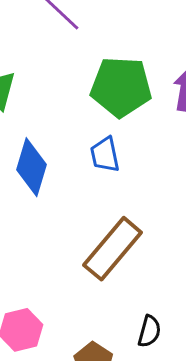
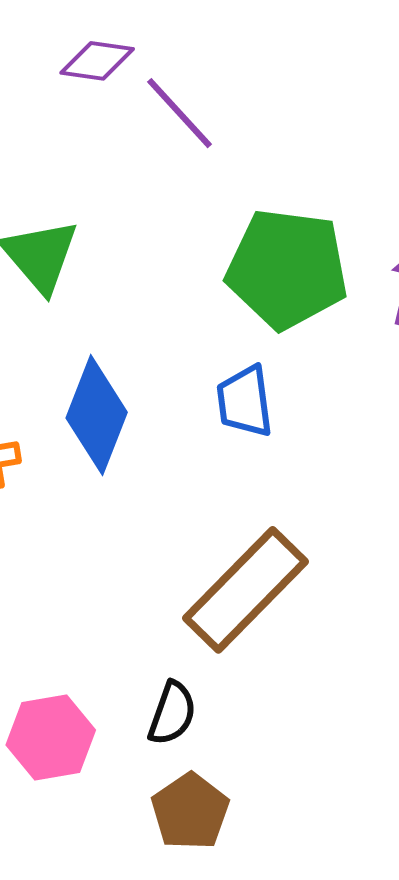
black semicircle: (149, 331) -> (172, 713), moved

